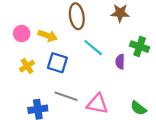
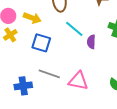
purple semicircle: (120, 62) -> (91, 42), moved
yellow cross: (27, 66) -> (10, 35), moved

